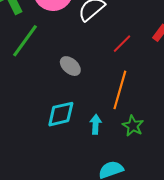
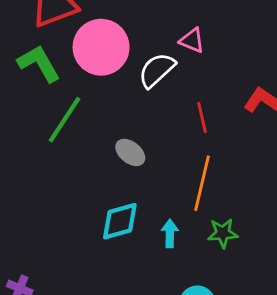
red line: (122, 44) -> (202, 117), turned -55
green star: (133, 126) -> (223, 233), turned -30

